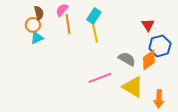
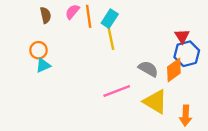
orange line: (68, 24) -> (89, 16), moved
orange circle: (33, 25) -> (39, 50), moved
red triangle: (148, 25) -> (182, 36), moved
cyan triangle: (37, 38) -> (43, 65), moved

